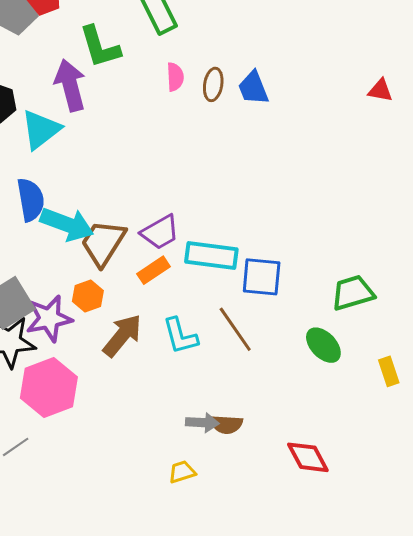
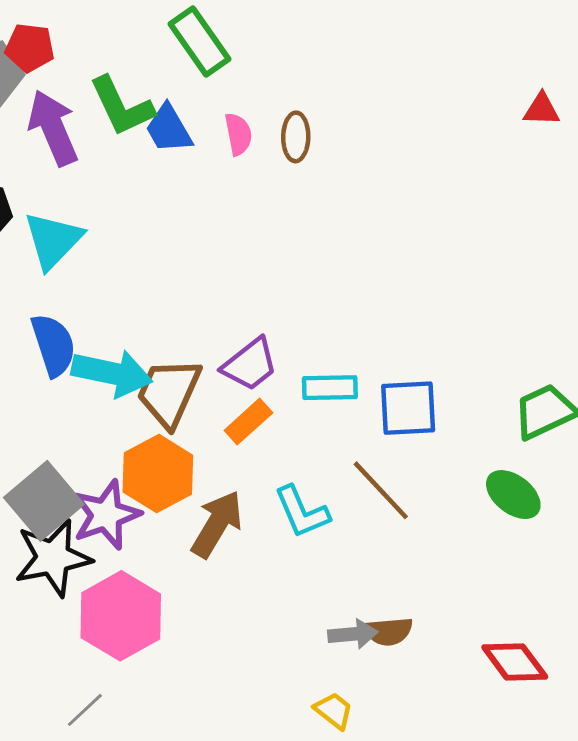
purple arrow: (70, 85) -> (53, 128), moved
blue trapezoid: (253, 88) -> (169, 129), moved
cyan rectangle: (211, 255) -> (330, 388), size x0.7
orange hexagon: (88, 296) -> (158, 474), size x1.6
yellow trapezoid: (182, 472) -> (334, 711), turned 64

